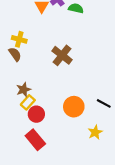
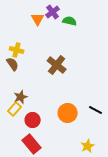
yellow rectangle: (28, 102) -> (15, 109), moved
yellow star: (95, 132) -> (88, 146), moved

